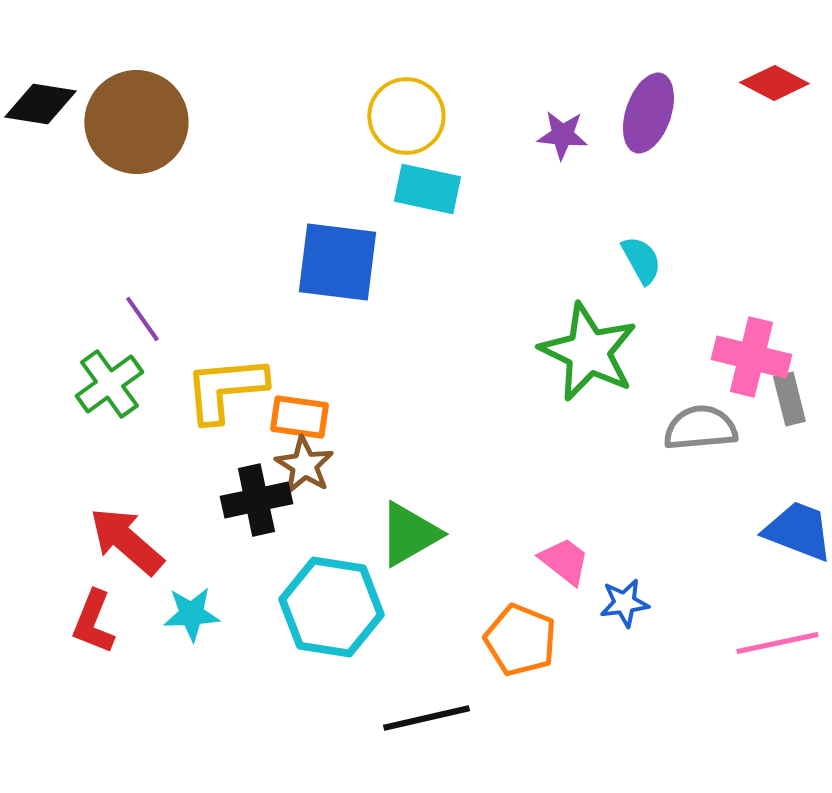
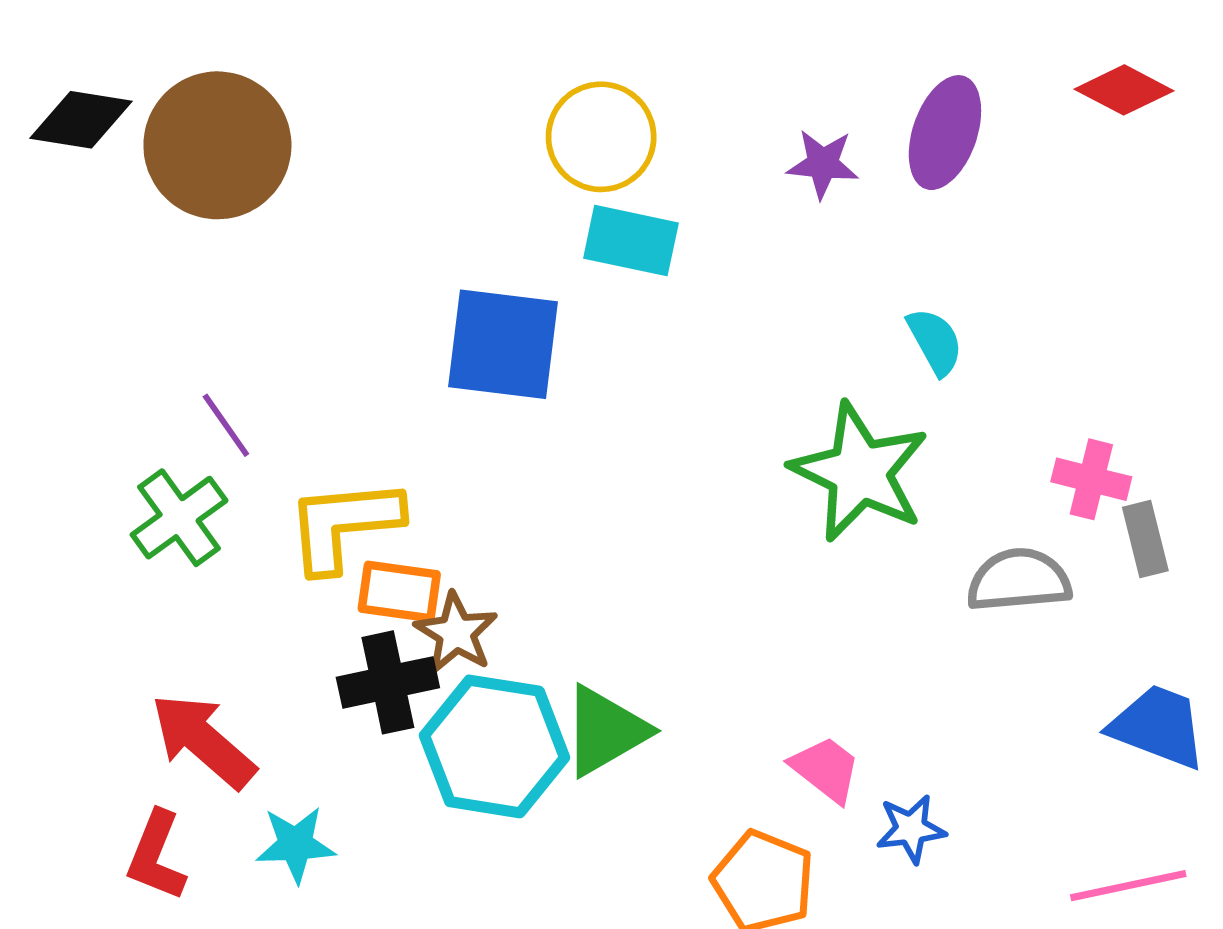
pink cross: (751, 357) -> (1091, 479), size x0.7
orange rectangle: (299, 417) -> (399, 592), moved
cyan hexagon: (331, 607) -> (495, 746), moved

